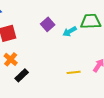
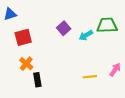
black rectangle: (22, 75) -> (37, 80), turned -56

